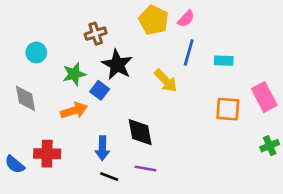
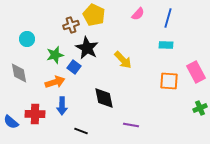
yellow pentagon: (154, 20) -> (94, 15), moved
blue line: (189, 52) -> (168, 18), moved
blue arrow: (102, 148) -> (62, 106), moved
purple line: (146, 168) -> (131, 125), moved

